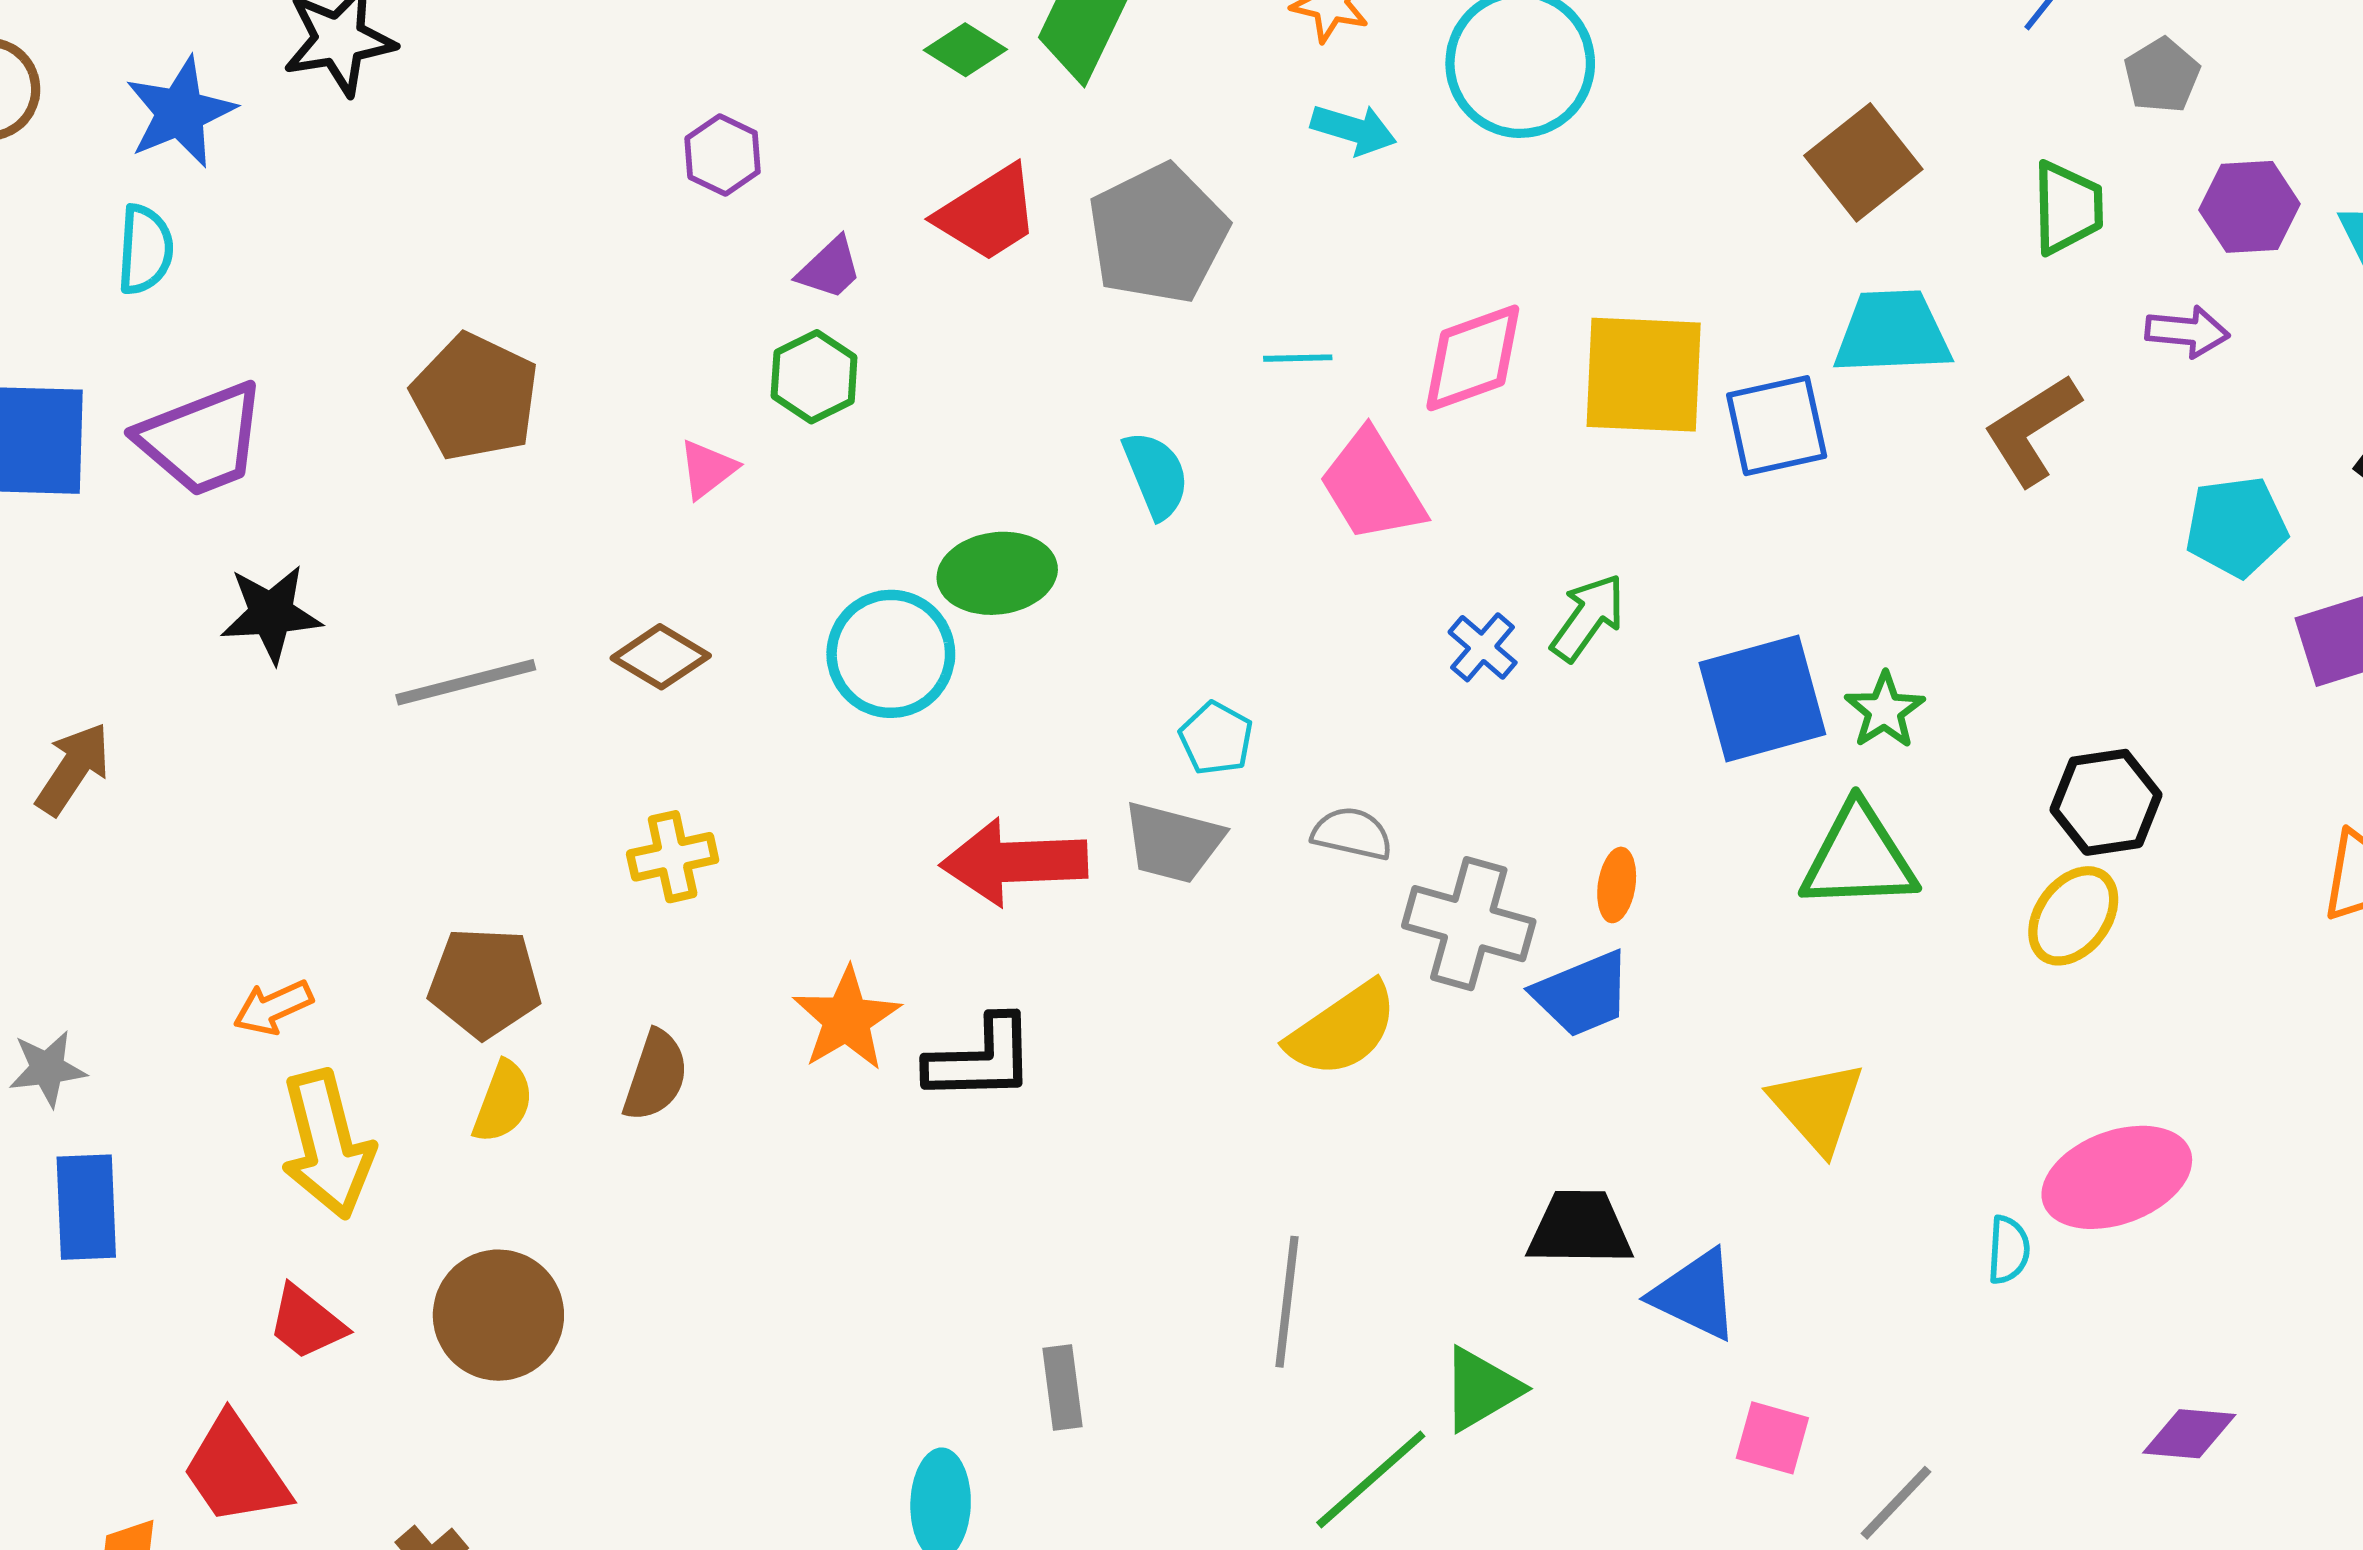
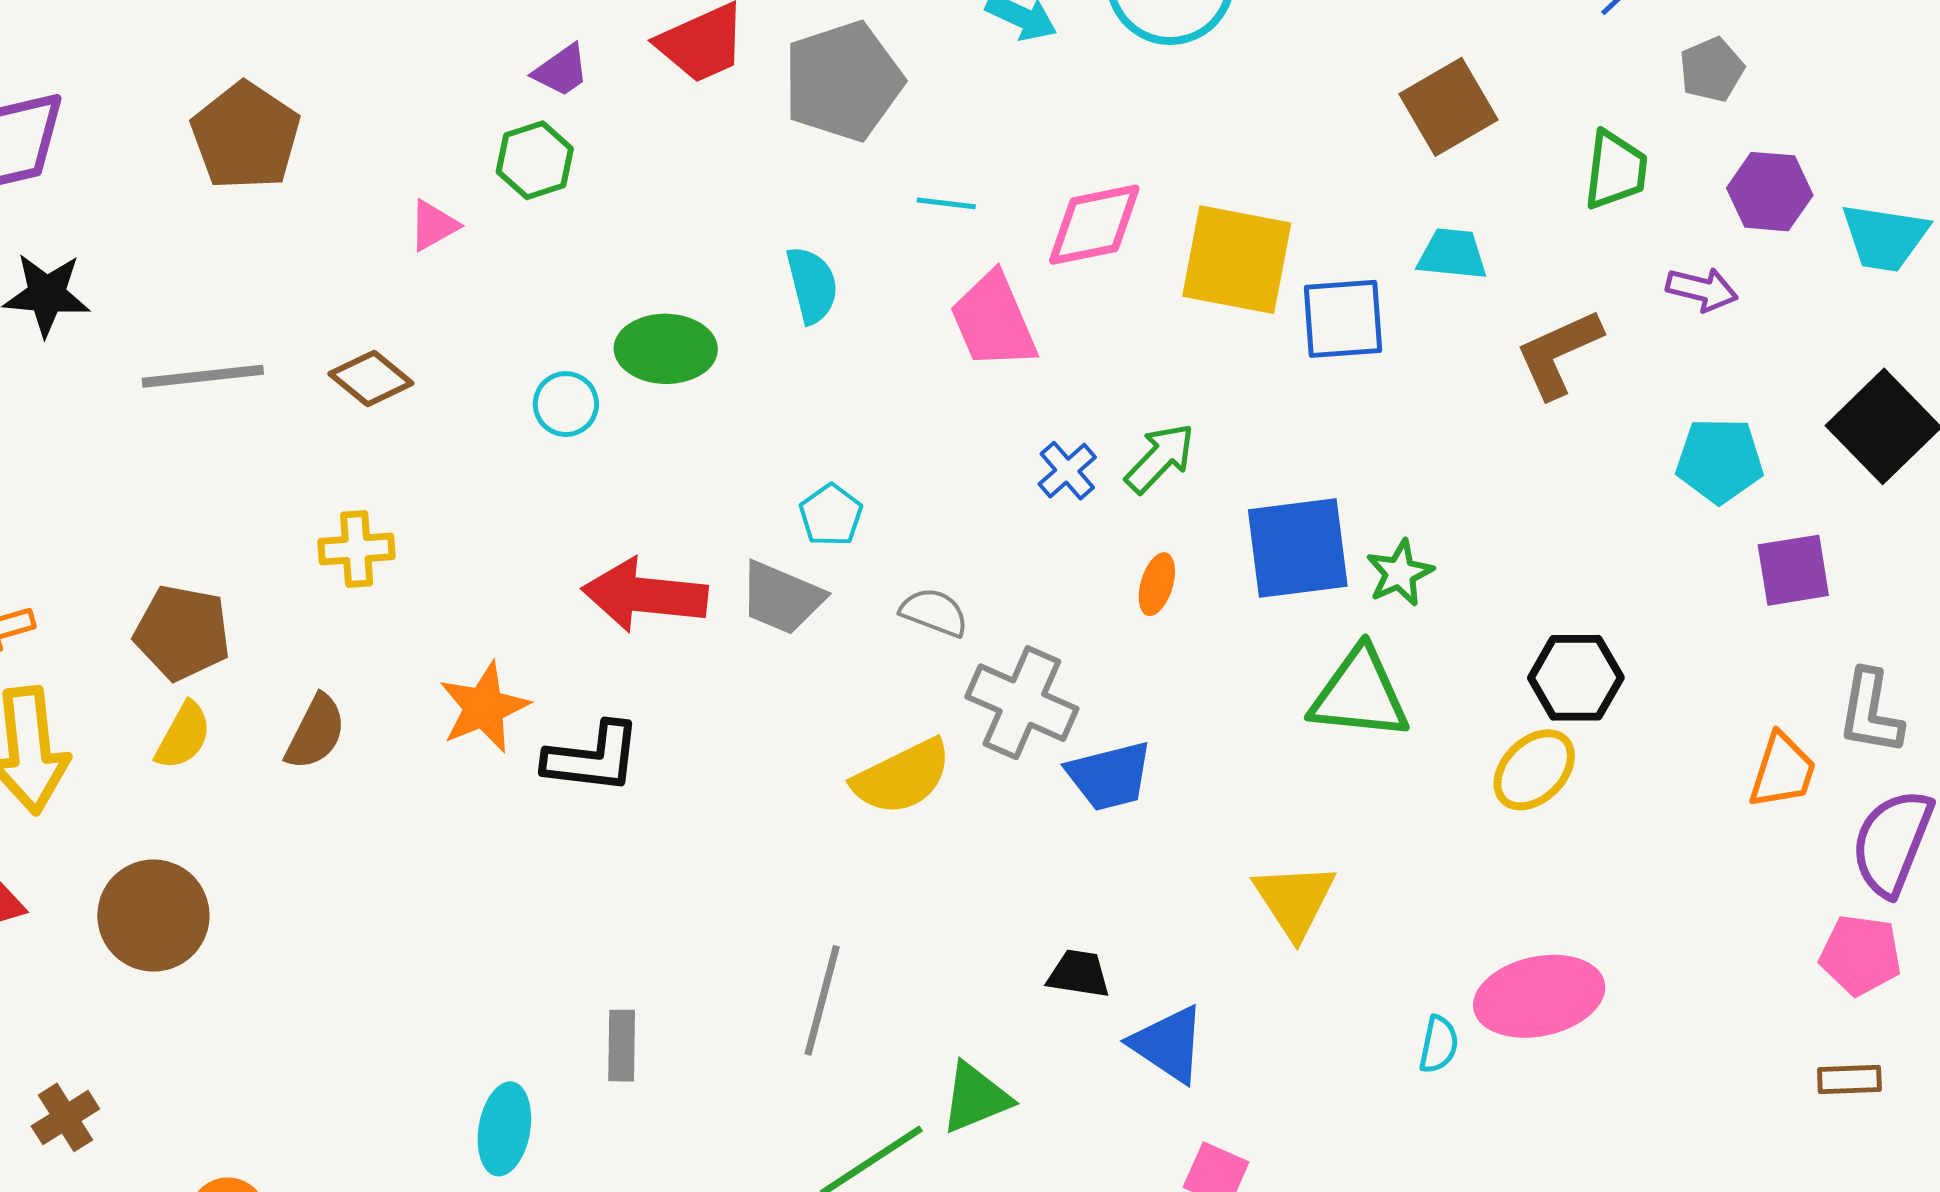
cyan trapezoid: (1892, 332) -> (1452, 254), size x0.7
cyan circle: (891, 654) -> (566, 404), size x0.6
orange ellipse: (1617, 885) -> (1157, 584), moved
black trapezoid: (1580, 1228) -> (1079, 974), size x0.7

